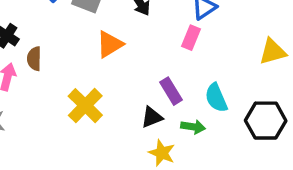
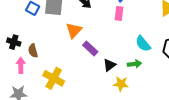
purple rectangle: (171, 91) -> (90, 48), moved
yellow cross: (85, 106) -> (54, 78), moved

